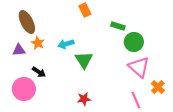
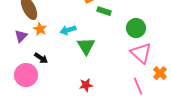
green rectangle: (118, 26) -> (104, 11), moved
purple triangle: (19, 50) -> (21, 36), turned -40

